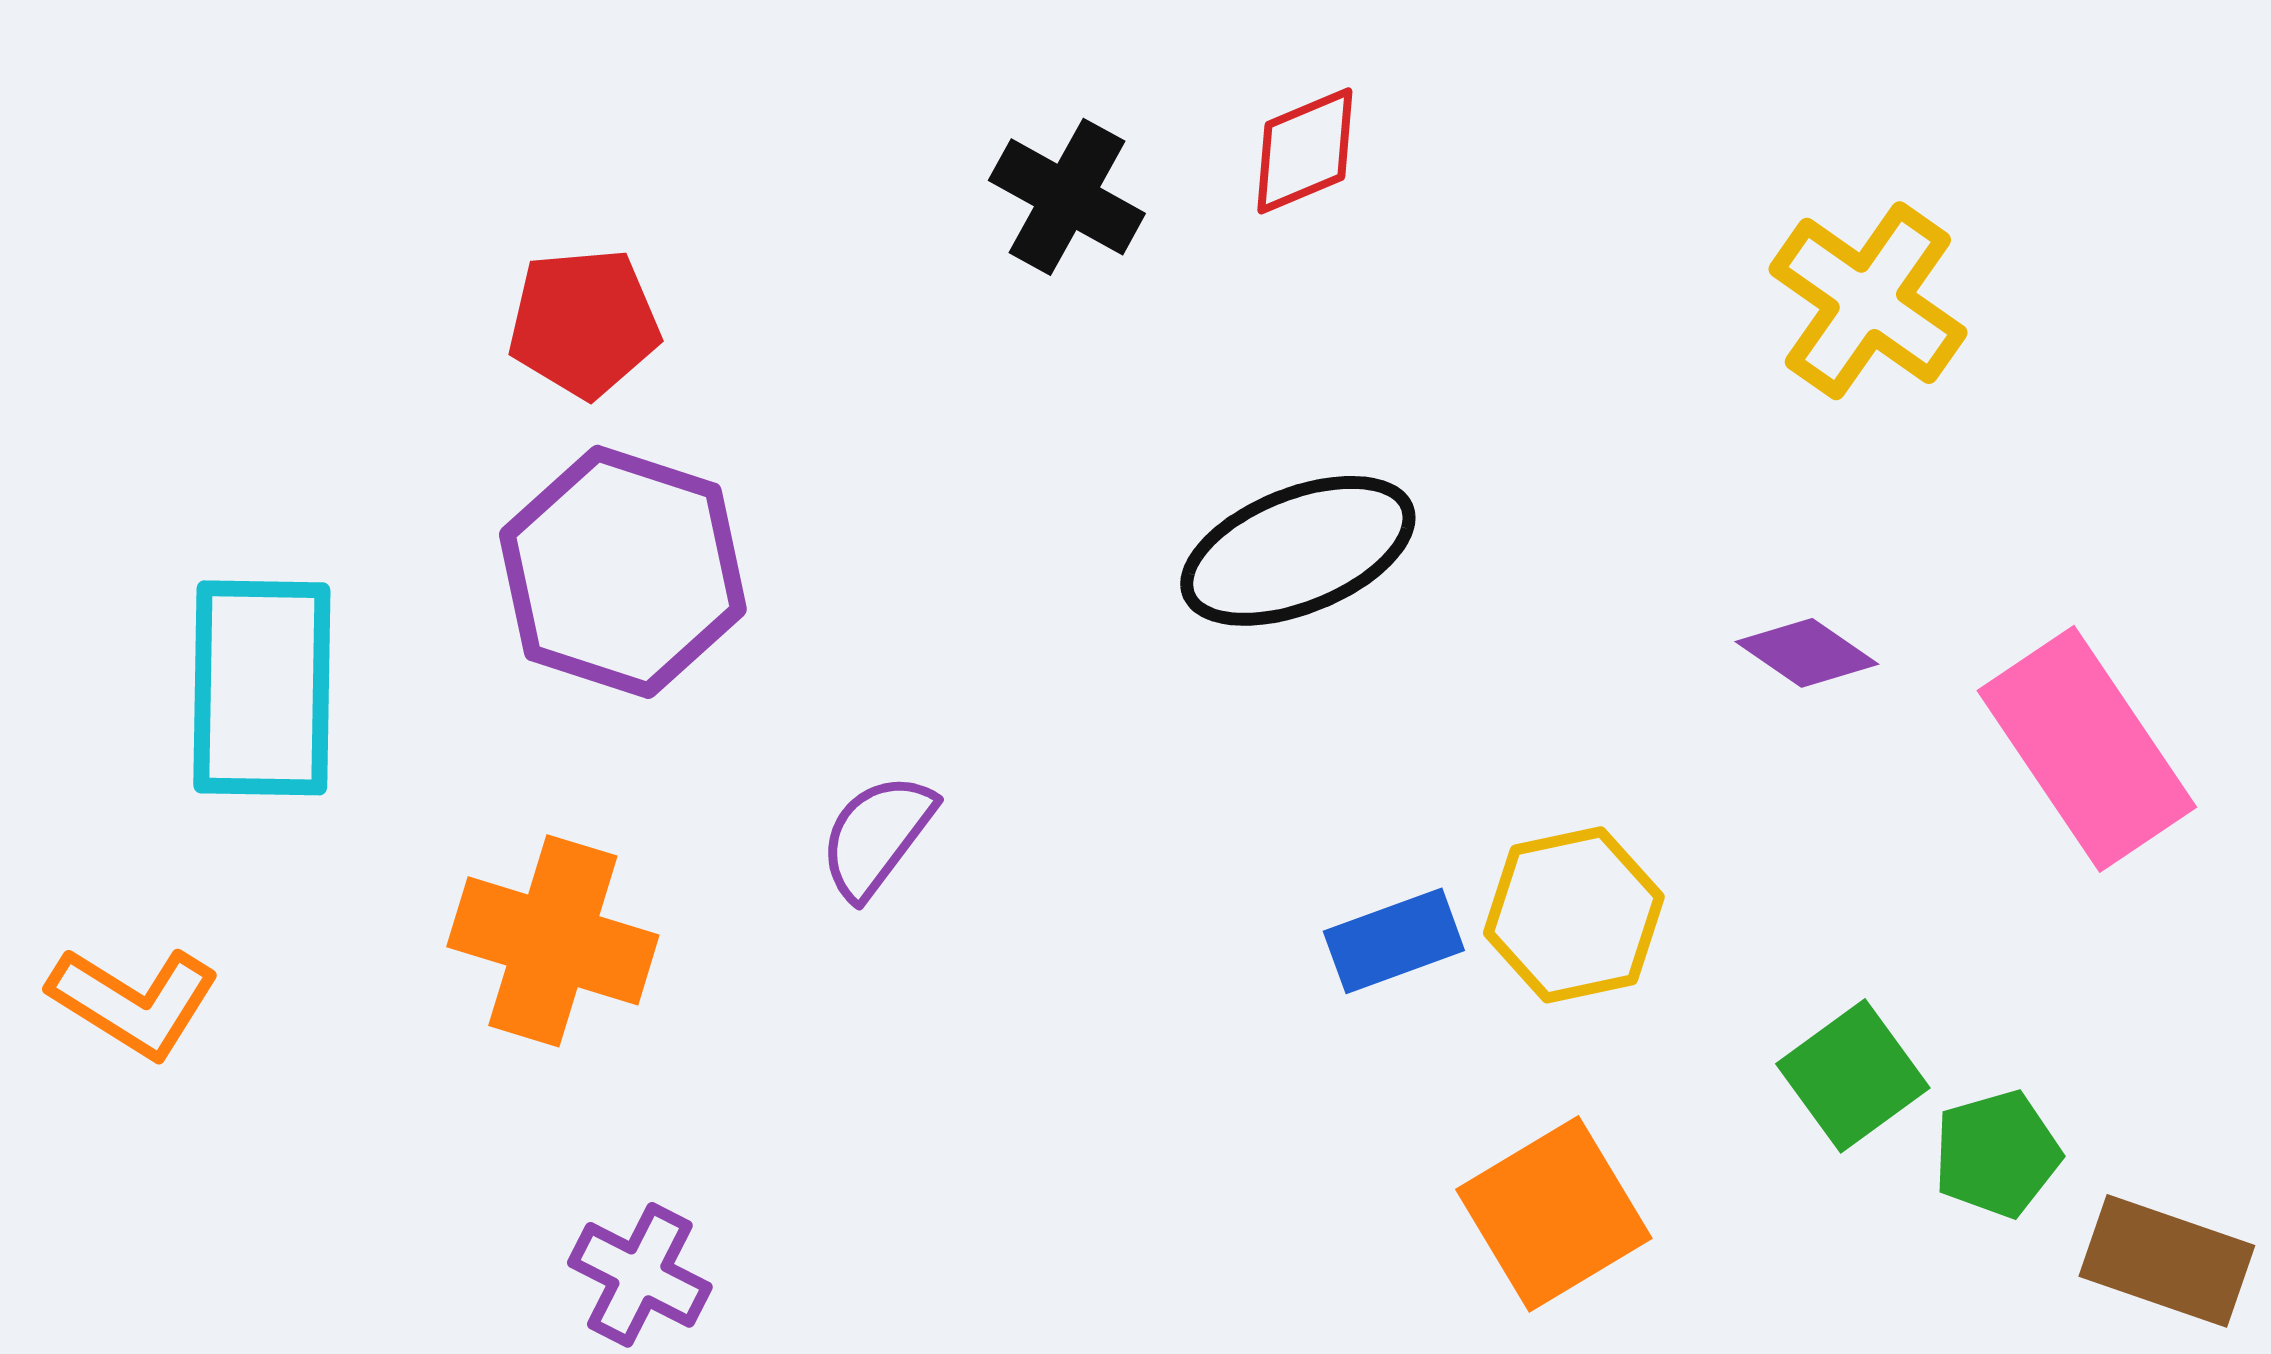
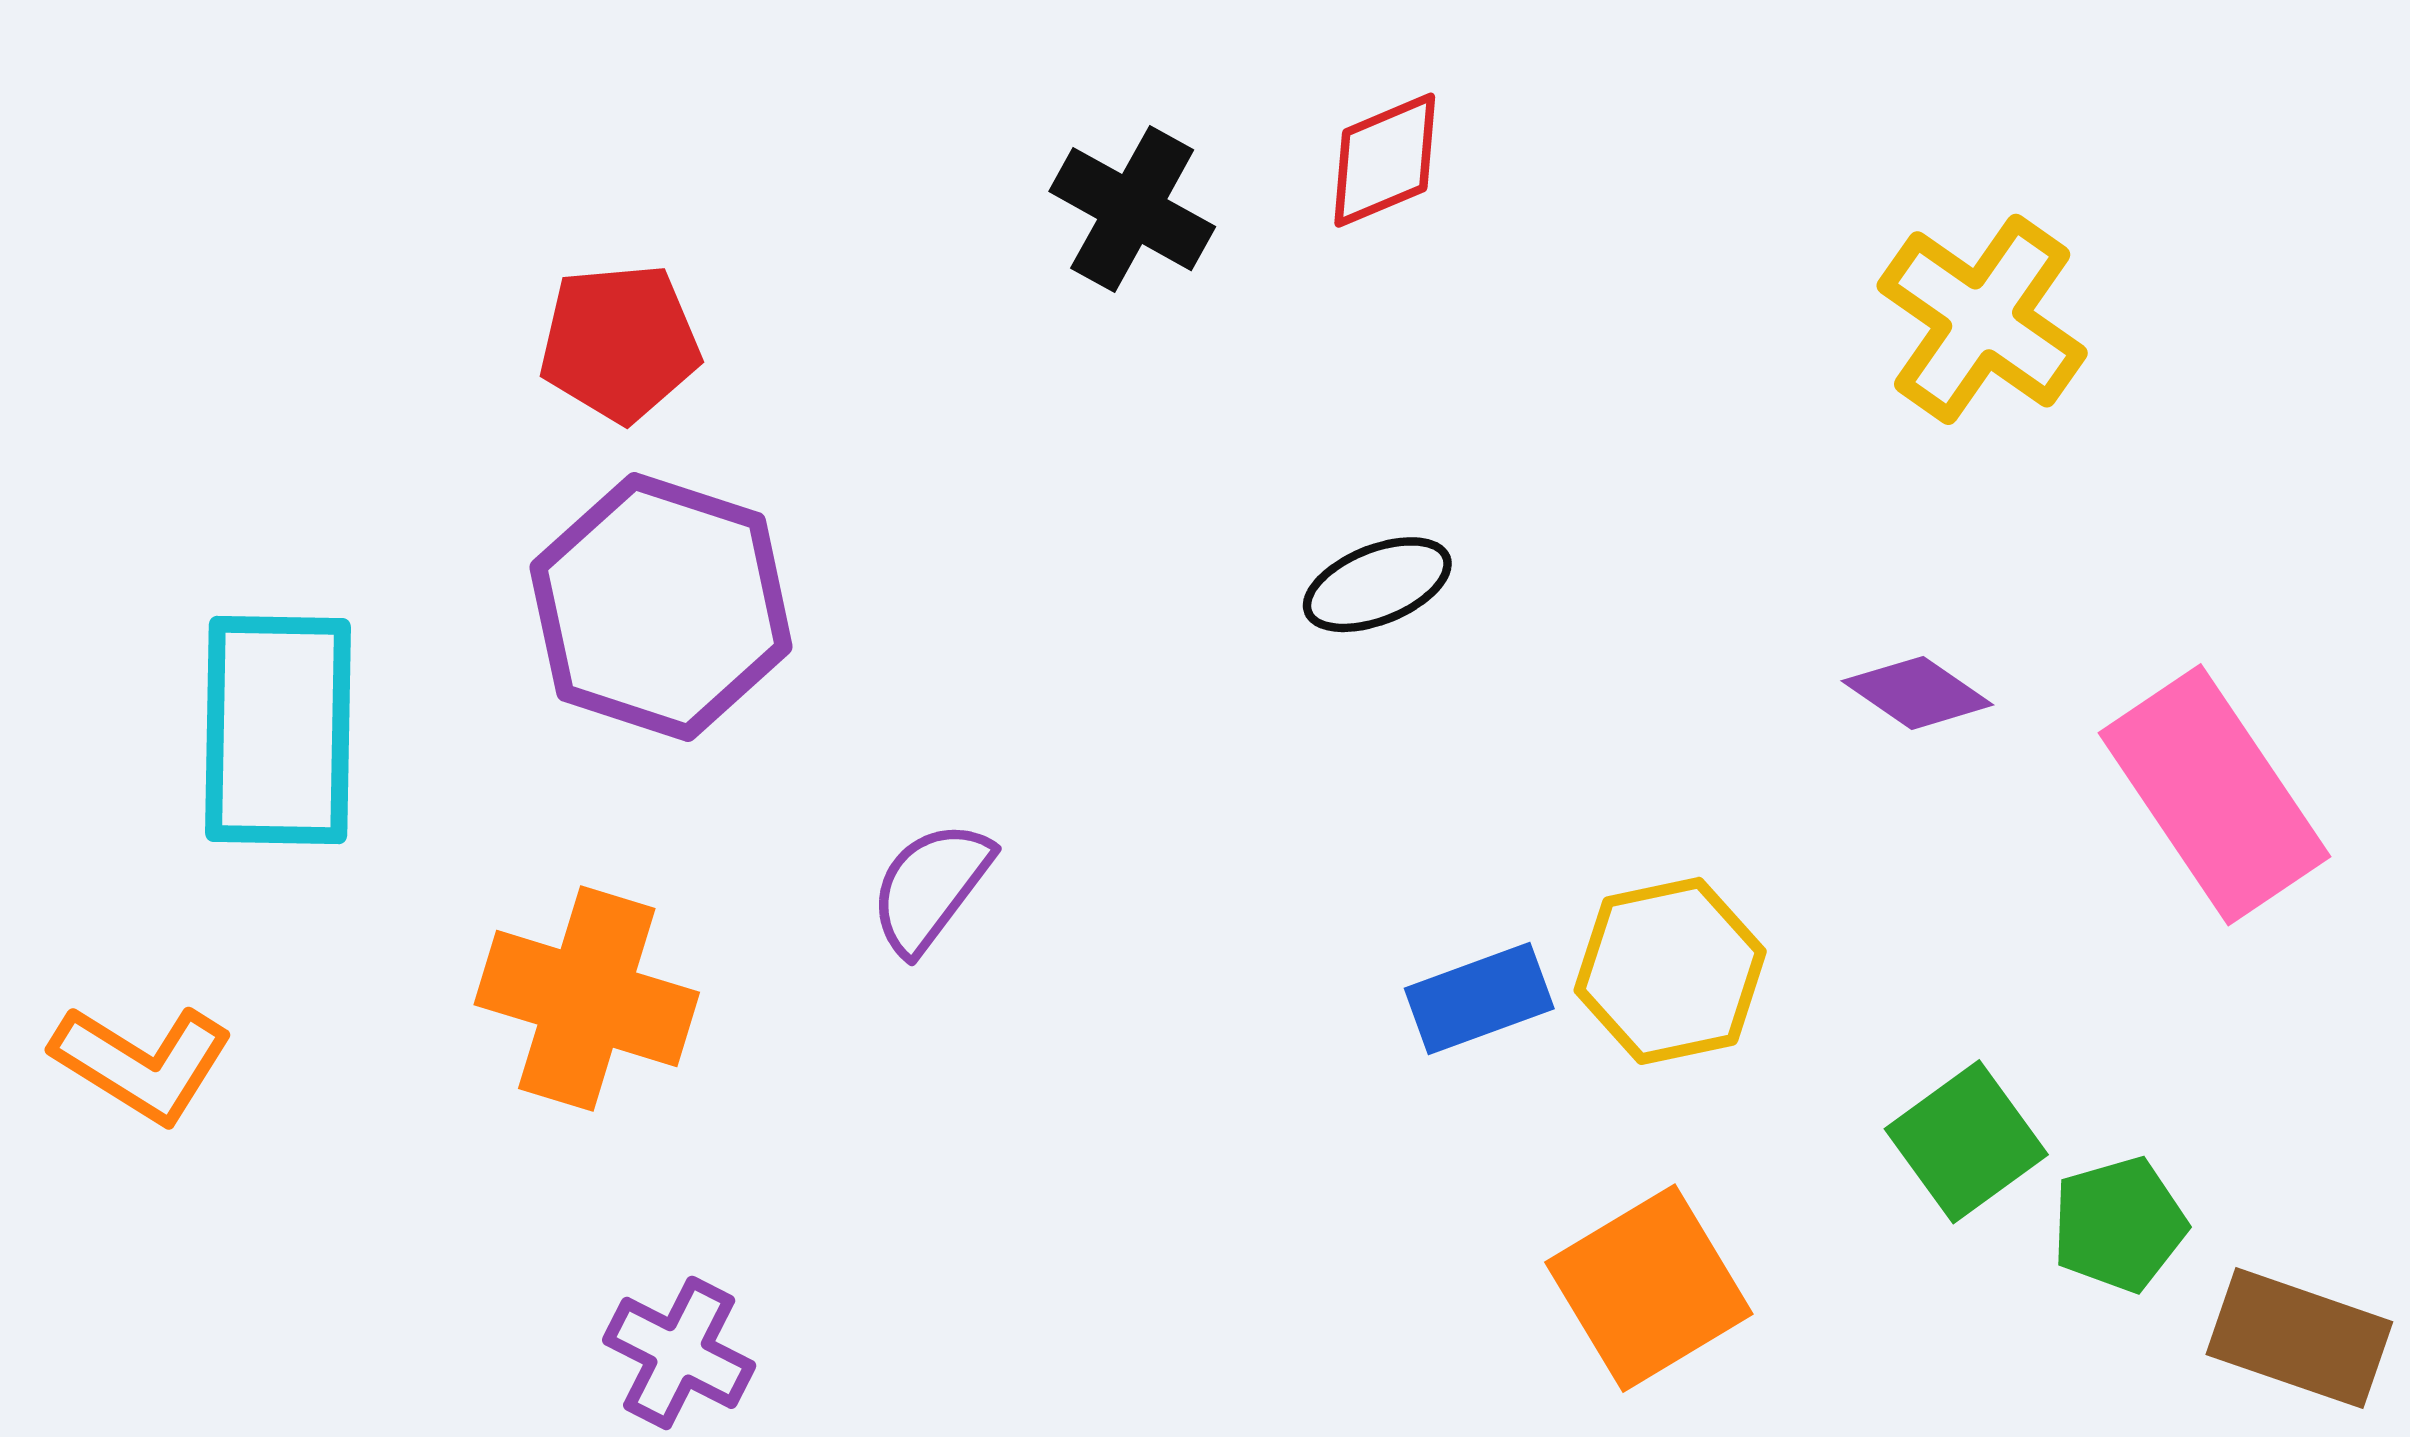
black ellipse: (1298, 551) -> (1377, 585), size x0.6

